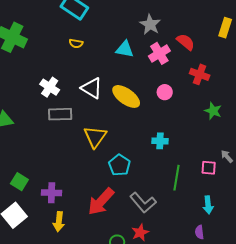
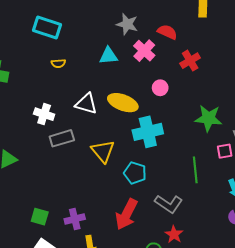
red cross: (200, 74) -> (190, 61), turned -36
green star: (213, 111) -> (208, 118), moved, size x1.5
cyan cross: (160, 141) -> (148, 132), moved, size x1.8

